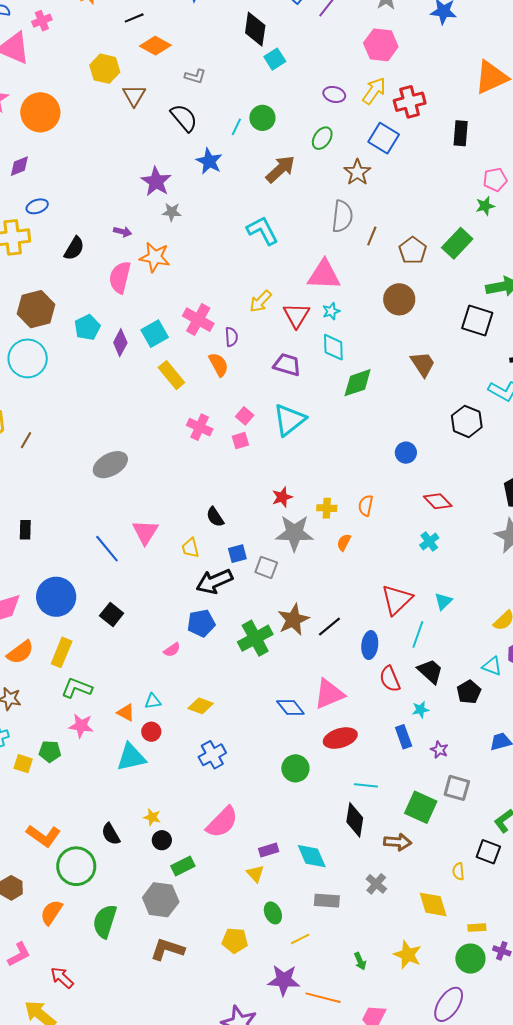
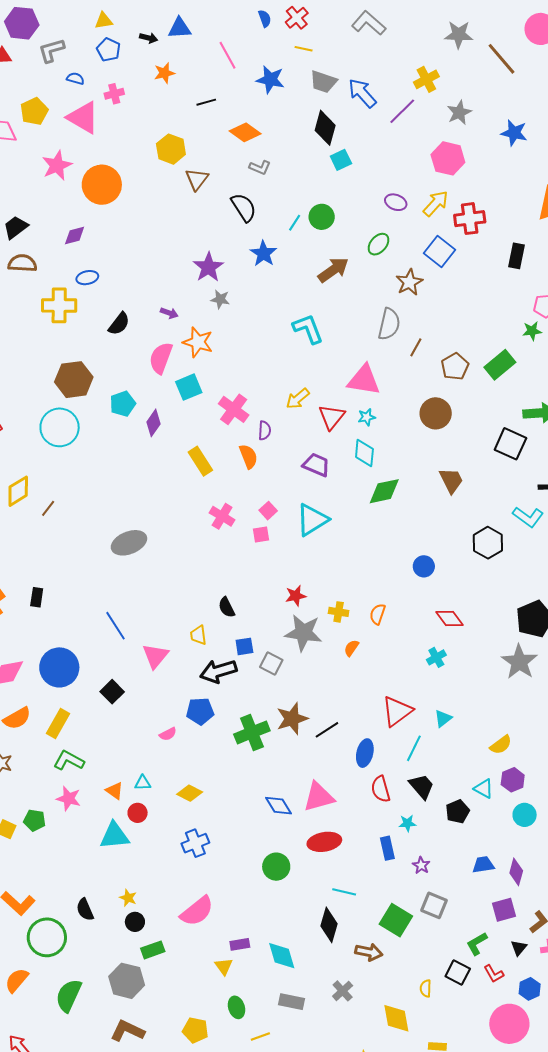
orange diamond: (155, 46) -> (245, 132), moved
cyan square: (155, 334) -> (189, 387), moved
pink triangle: (145, 532) -> (155, 656), moved

